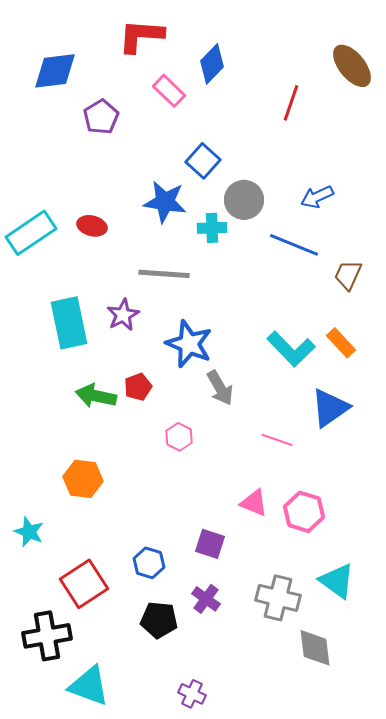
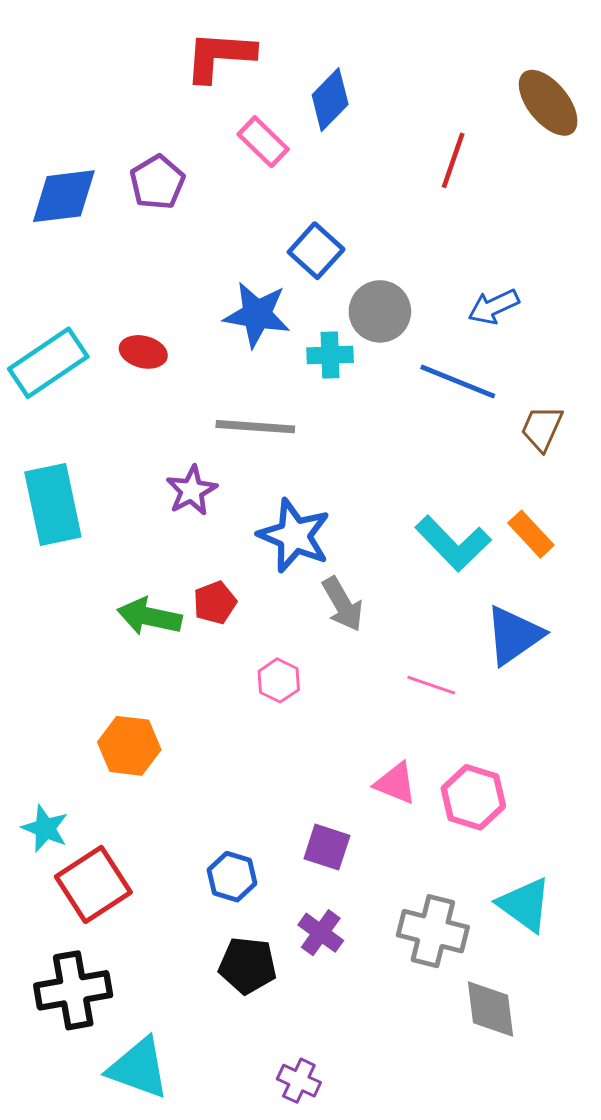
blue diamond: (55, 71) -> (64, 196), moved
cyan rectangle: (69, 323) -> (53, 505), moved
red square: (84, 584) -> (93, 884), moved

